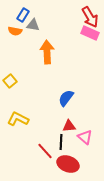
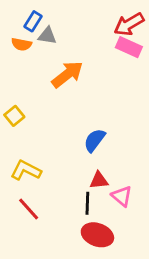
red arrow: (90, 17) -> (129, 24), turned 90
orange arrow: (47, 52) -> (67, 74), turned 55
red line: (45, 151) -> (29, 209), moved

